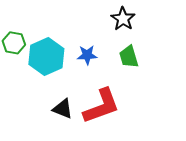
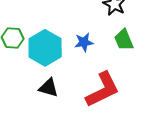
black triangle: (63, 109) -> (49, 88), moved

